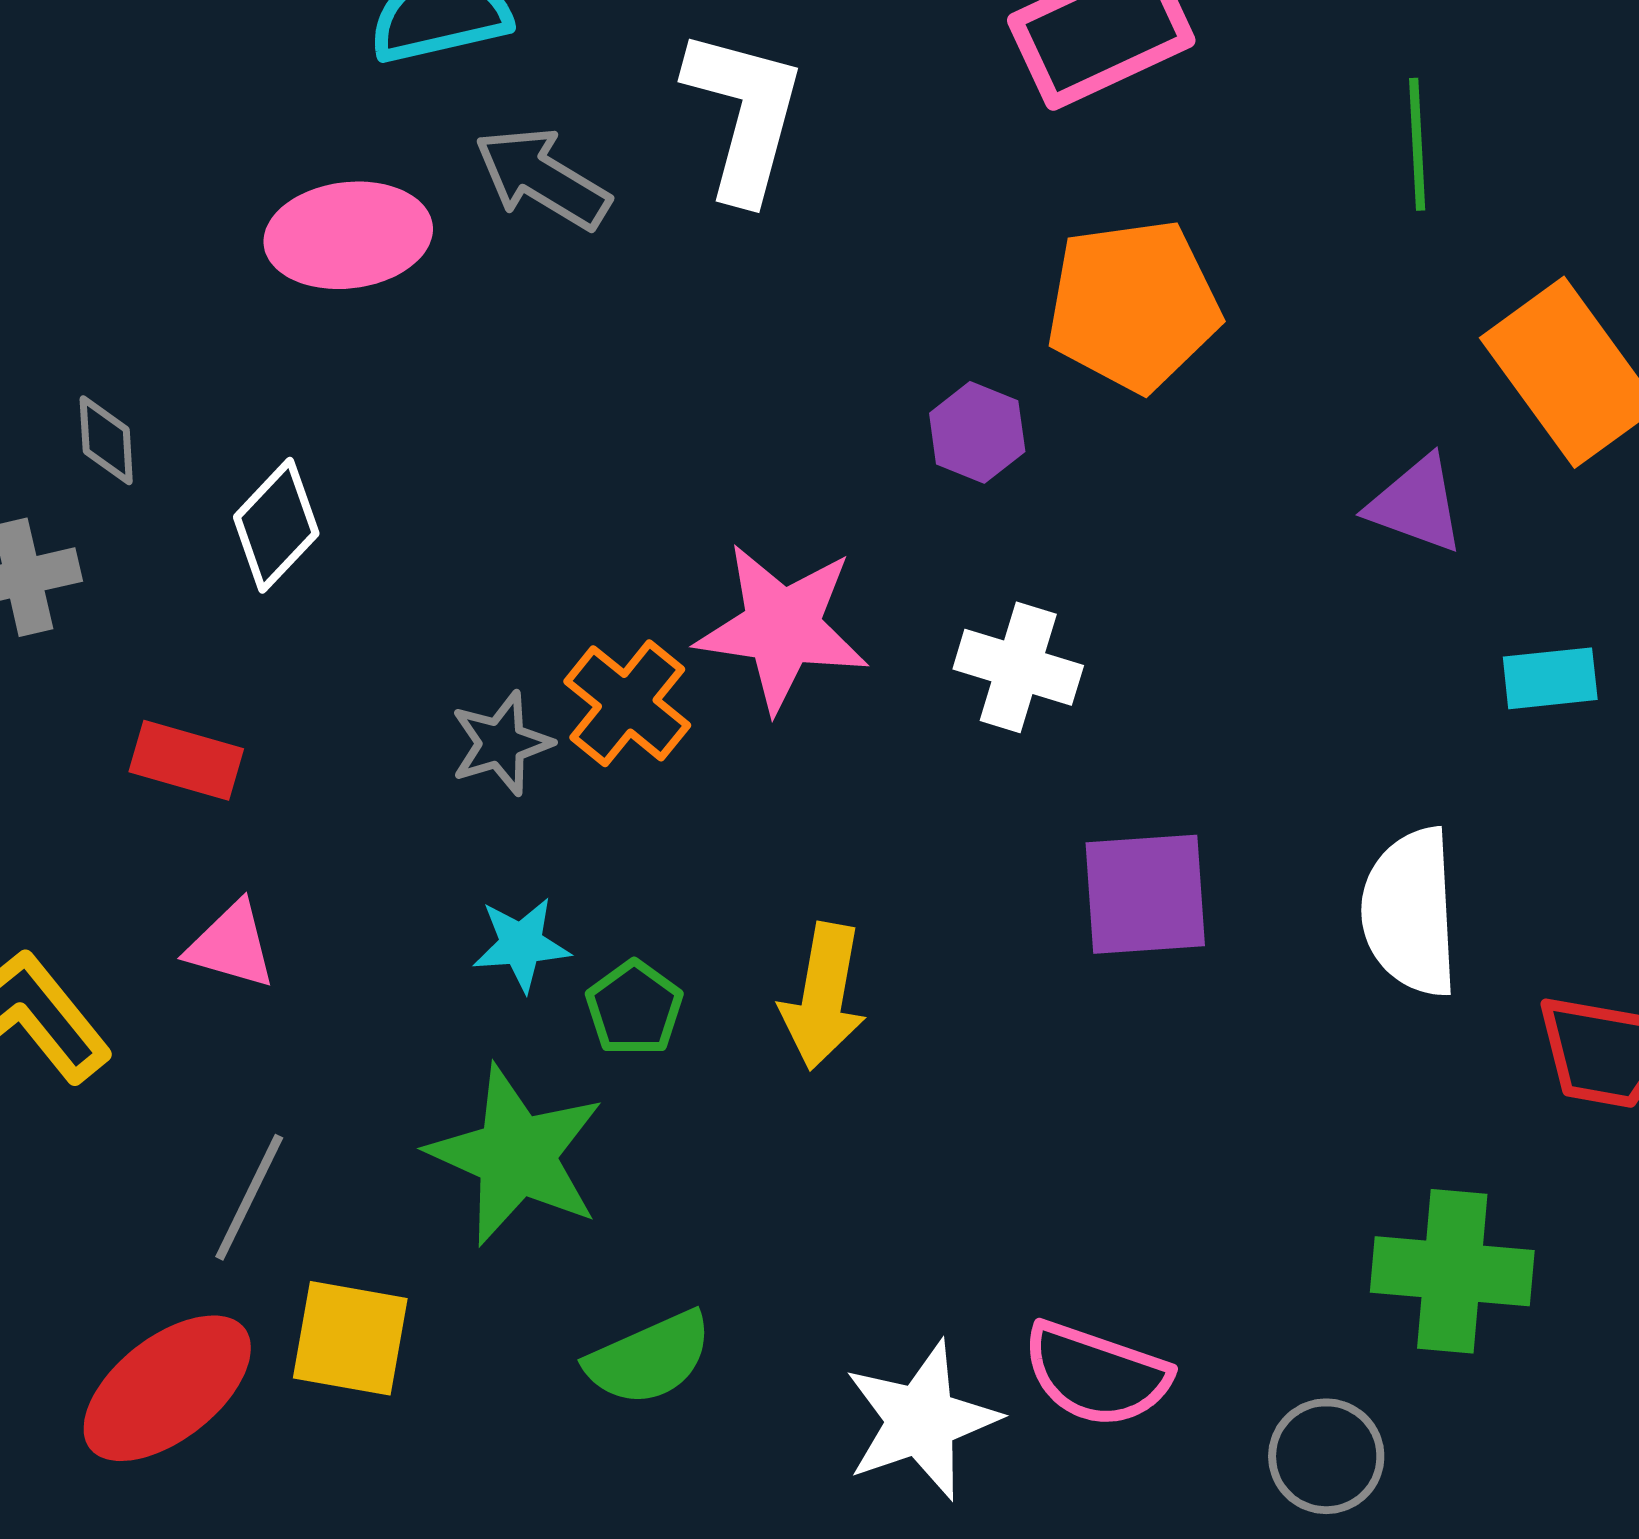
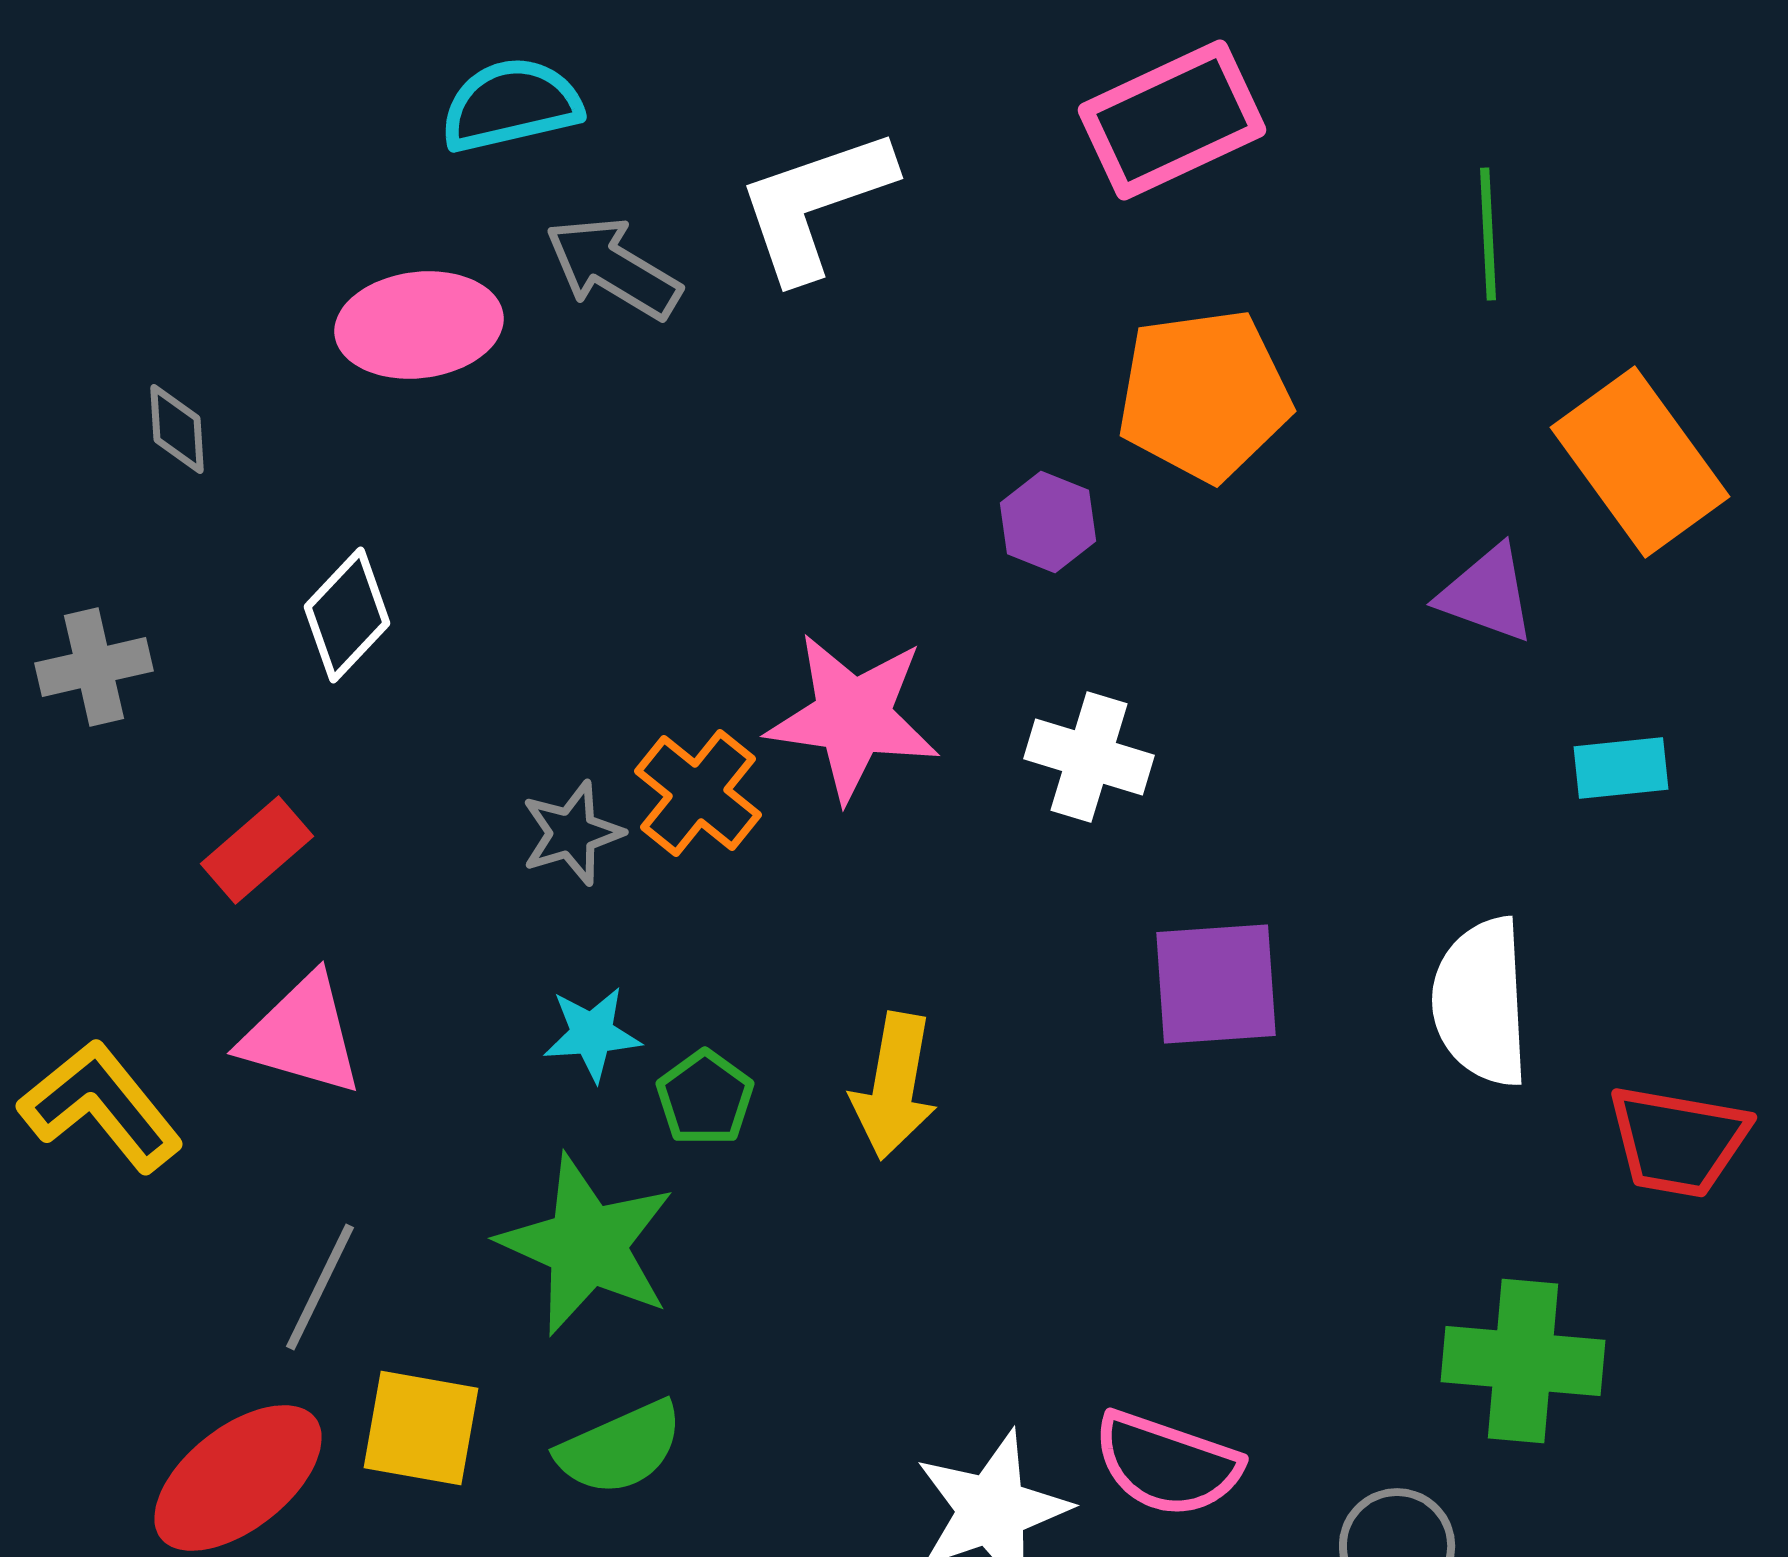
white L-shape: (744, 114) -> (815, 204), turned -124
gray diamond: (106, 440) -> (177, 429), moved
red rectangle: (186, 760) -> (257, 850), turned -57
pink triangle: (231, 945) -> (302, 1035), size x1.4
green semicircle: (649, 1358) -> (620, 1448), moved

